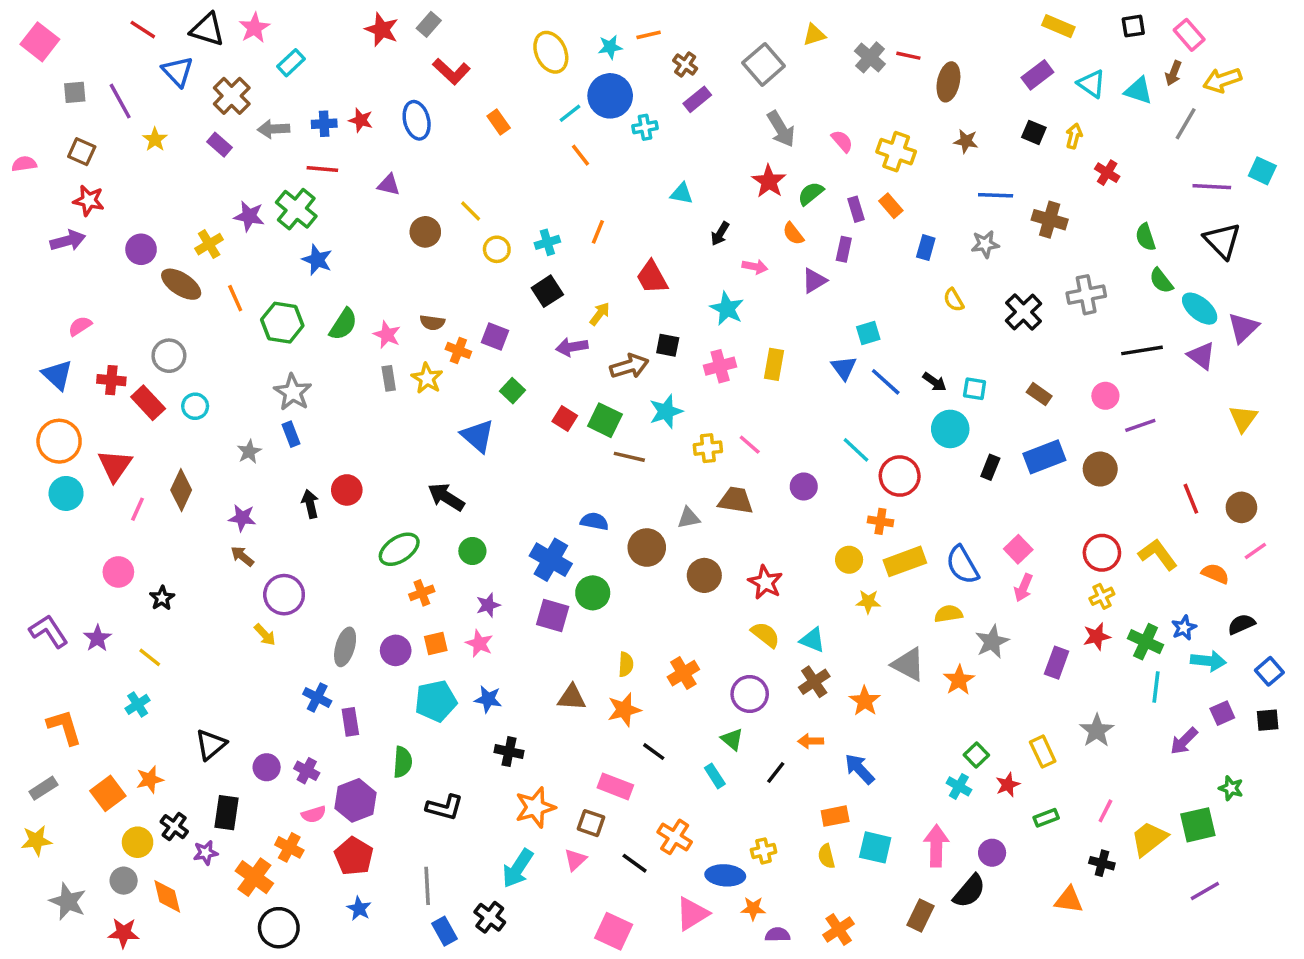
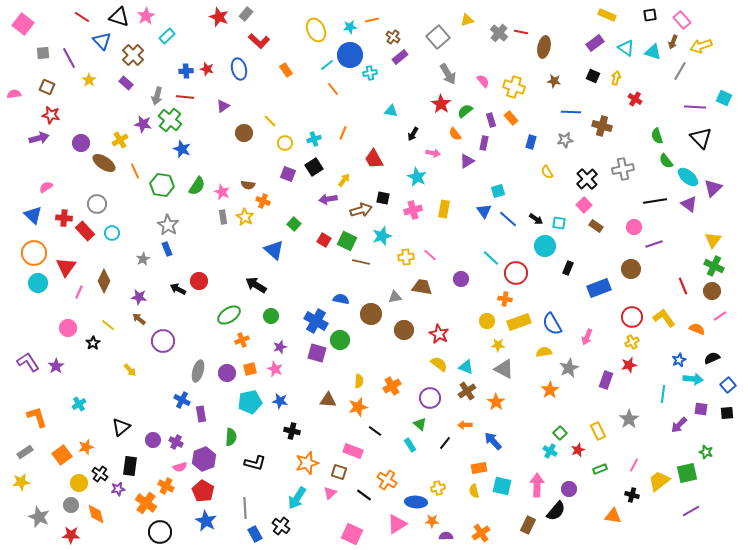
gray arrow: (274, 129) -> (157, 96), moved, turned -72
purple triangle: (389, 185) -> (223, 106), turned -48
purple square: (495, 337) -> (288, 174), moved
blue rectangle: (1044, 457) -> (599, 288), moved
black arrow: (310, 504) -> (178, 289), turned -49
pink square: (1018, 549) -> (584, 205), moved
yellow arrow: (265, 635) -> (130, 370), moved
green cross: (1146, 642) -> (714, 266), moved
yellow line: (150, 657) -> (108, 325), moved
gray triangle: (908, 664) -> (504, 369), moved
purple square: (1222, 713) -> (701, 409), turned 32
blue star: (359, 908) -> (206, 521), size x1.5

